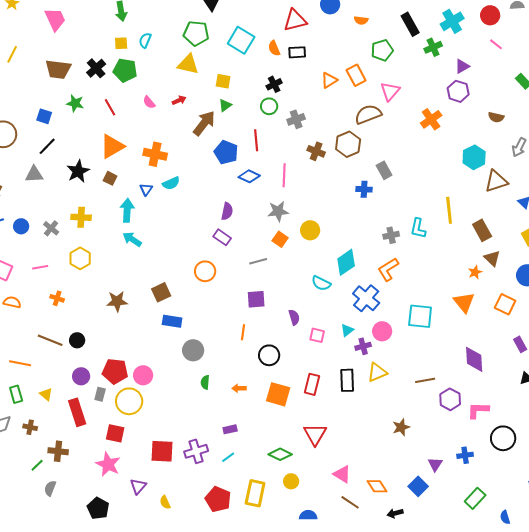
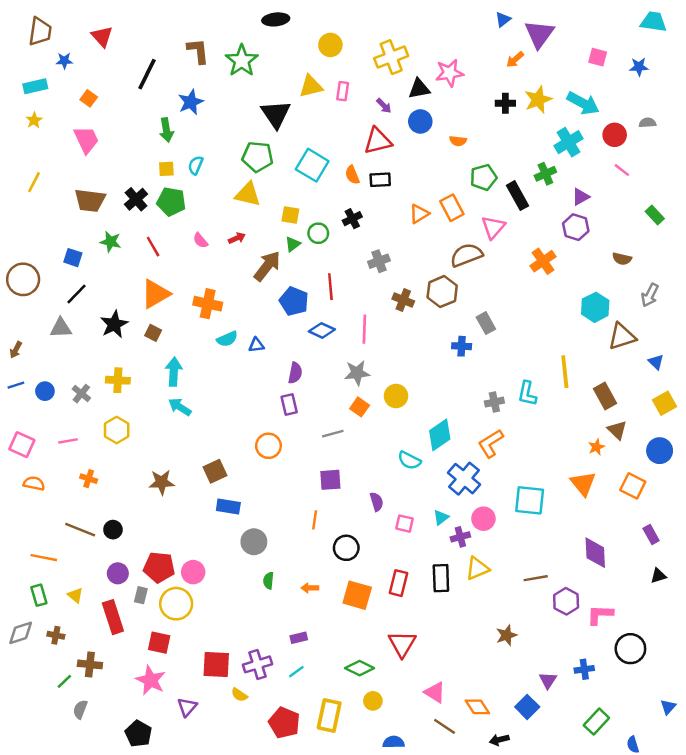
black rectangle: (410, 24) -> (517, 196), moved
green circle: (269, 106) -> (318, 233), moved
blue triangle: (146, 189) -> (256, 345), moved, turned 48
purple rectangle: (222, 237) -> (289, 404), turned 42
yellow semicircle: (165, 502) -> (239, 695), moved, turned -32

